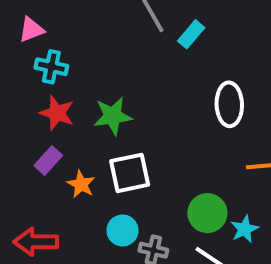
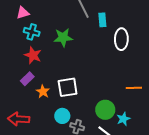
cyan rectangle: (191, 34) -> (102, 20), turned -48
white ellipse: (229, 104) -> (121, 39), moved
green star: (113, 116) -> (63, 38), moved

